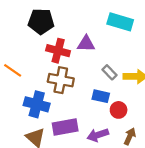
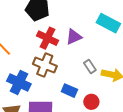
purple triangle: (86, 44) -> (74, 37), turned -36
blue rectangle: (101, 96) -> (69, 91), moved

